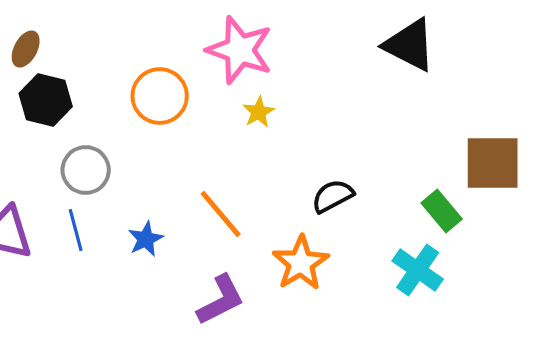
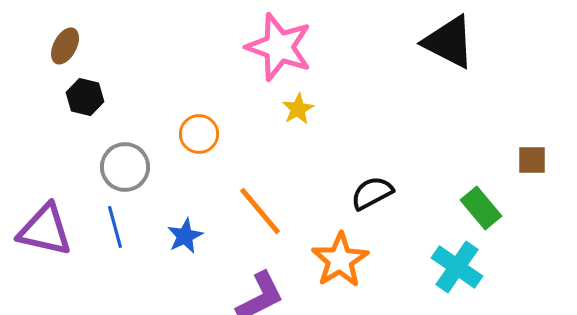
orange circle: (160, 96) -> (199, 134), moved, size x0.7
black hexagon: (46, 100) -> (85, 97), size x0.7
brown square: (493, 163) -> (532, 160), size x0.5

